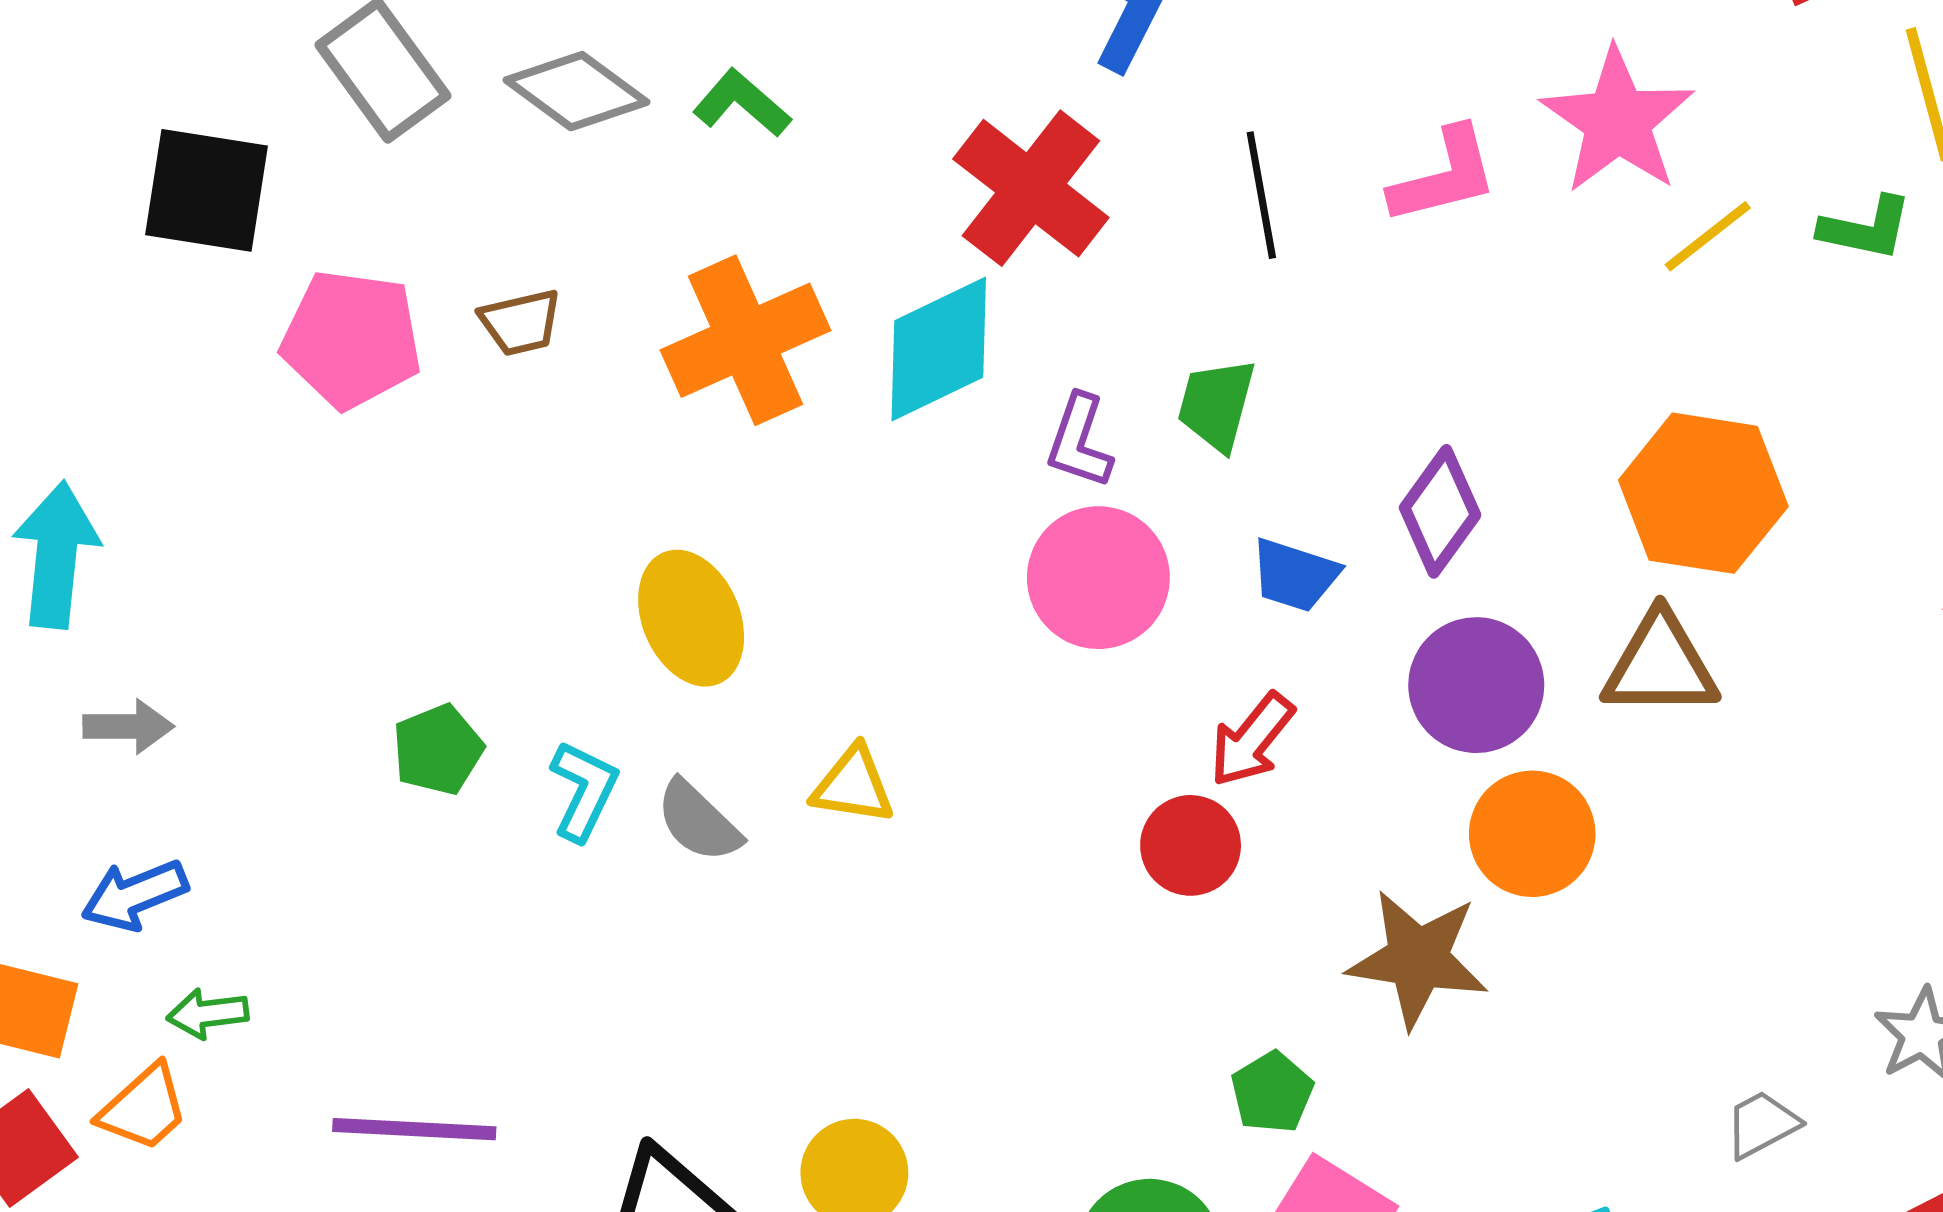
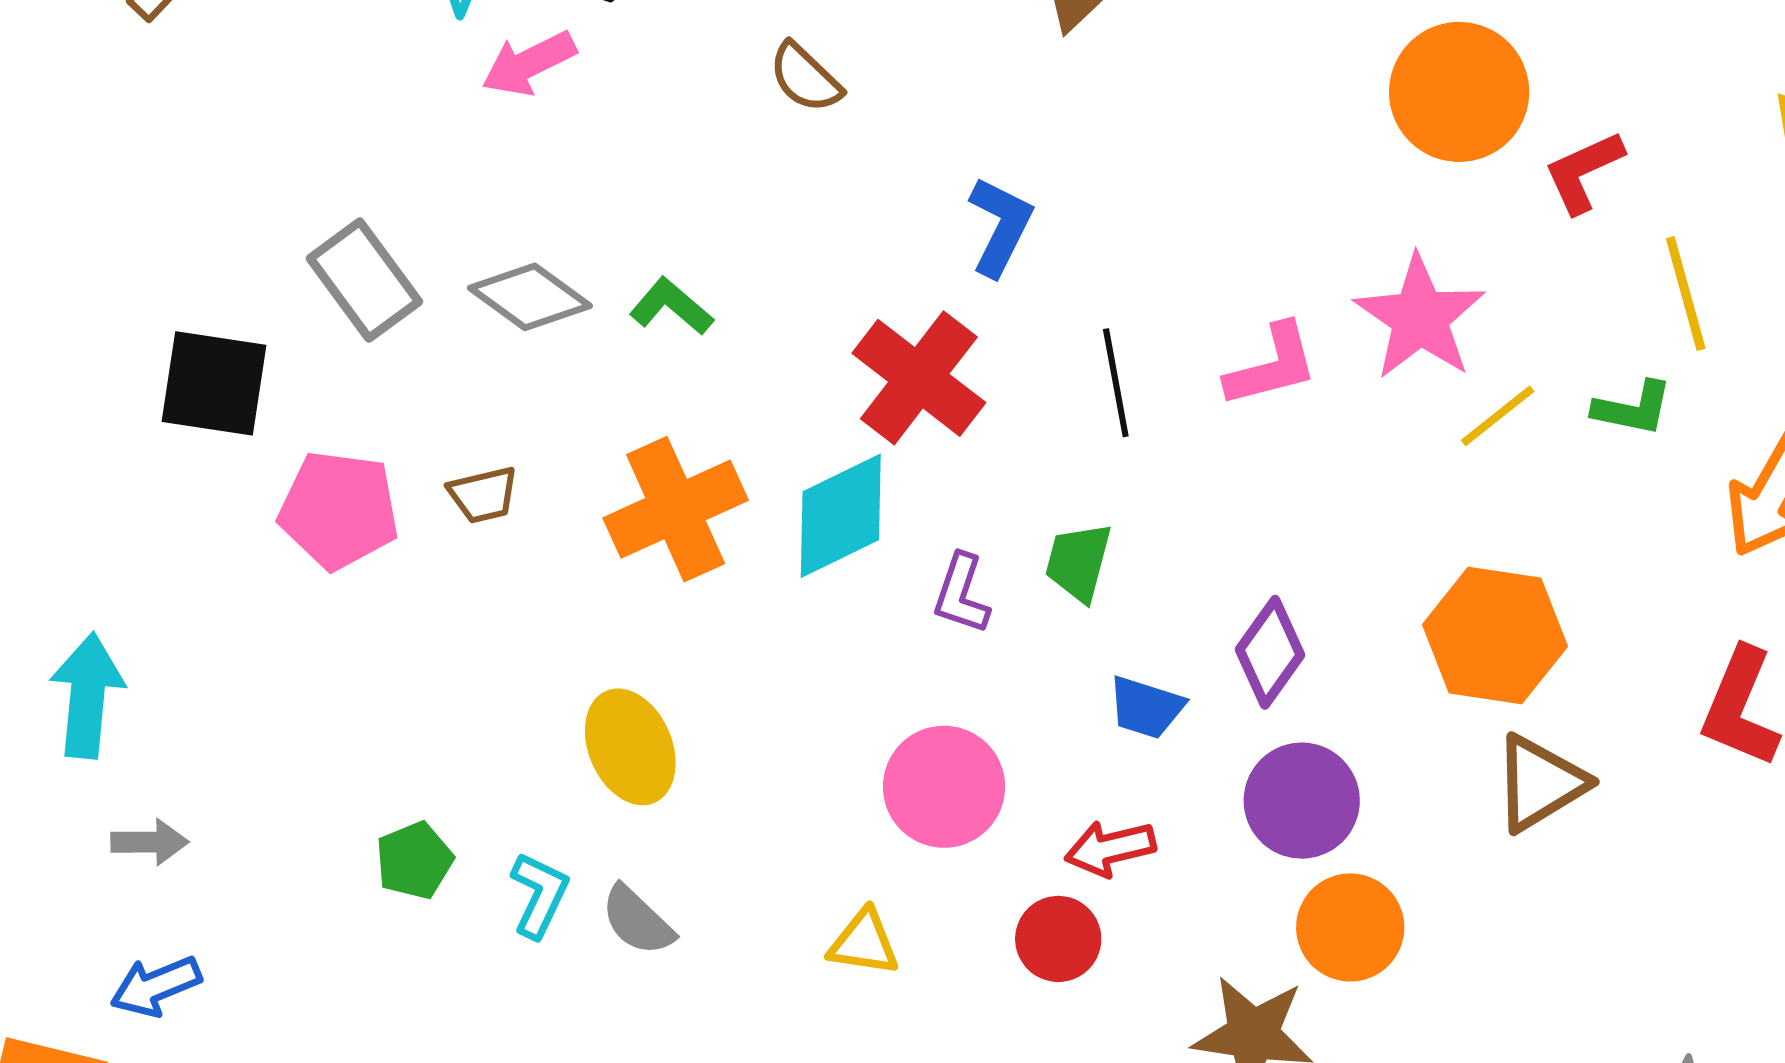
pink circle: (1098, 578) -> (944, 787), moved
brown triangle: (1660, 665) -> (1540, 783), moved, turned -31
red arrow: (1252, 740) -> (1110, 848), turned 38
yellow triangle: (853, 785) -> (864, 943), moved

